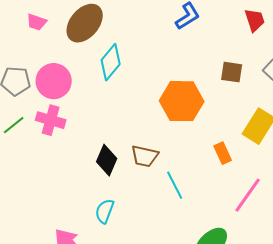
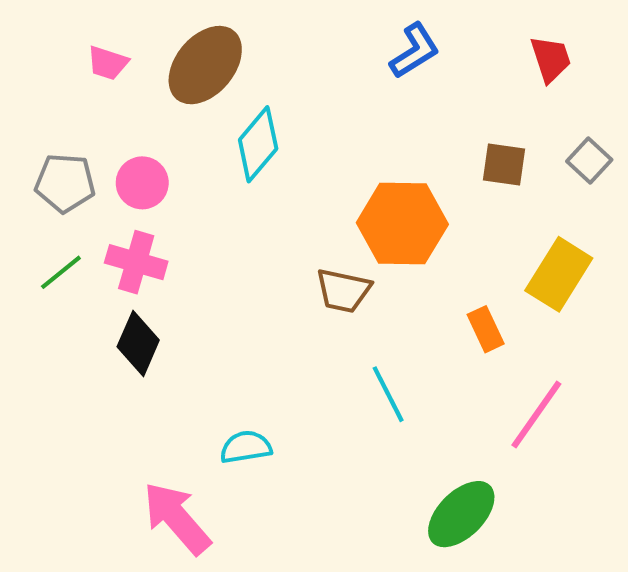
pink circle: (54, 81) -> (142, 183), size x0.7
brown trapezoid: (145, 156) -> (343, 291), moved
black diamond: (107, 160) -> (138, 343), moved
cyan semicircle: (105, 211) -> (246, 447), turned 60

